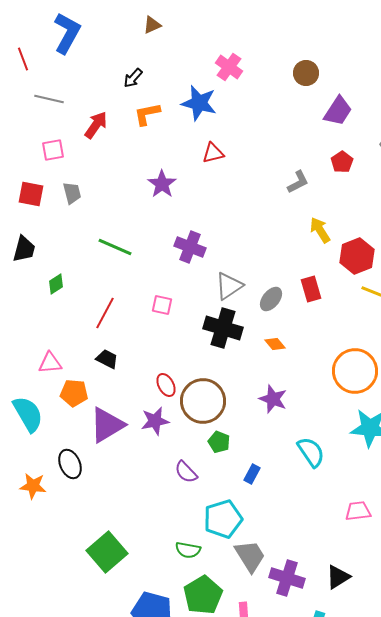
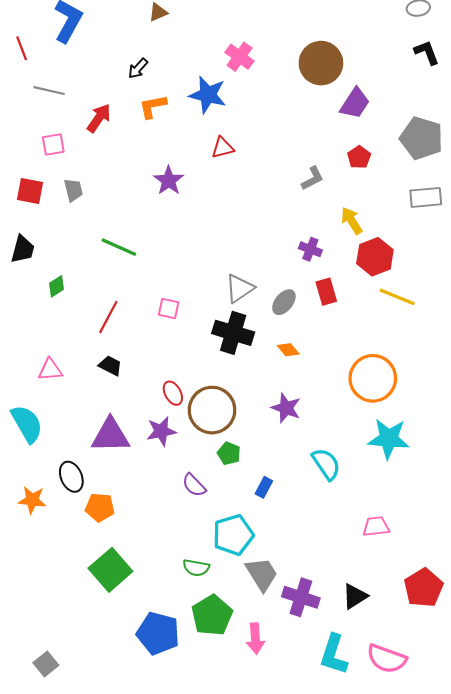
brown circle: (306, 73) -> (321, 63), size x1.6
yellow arrow: (320, 230) -> (352, 221), moved
purple cross: (190, 247) -> (310, 249), moved, size x0.7
orange pentagon: (74, 393) -> (100, 507), moved
purple triangle: (107, 425) -> (110, 435), turned 30

